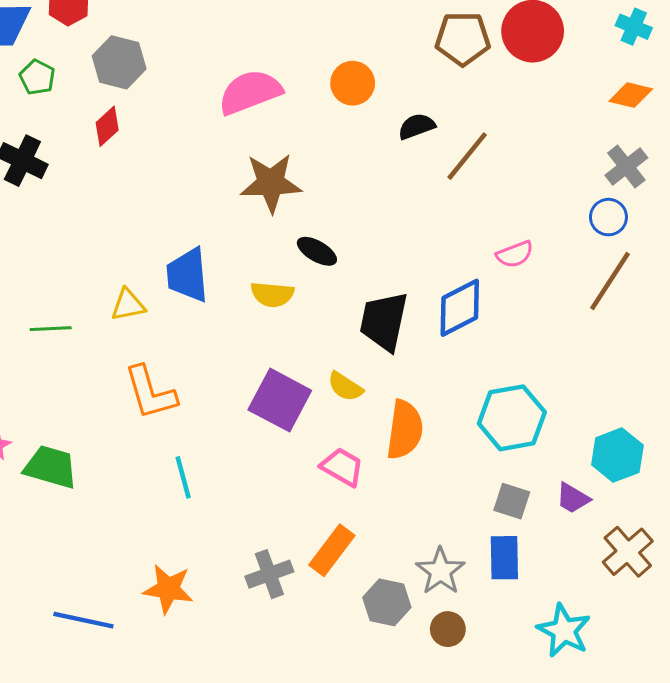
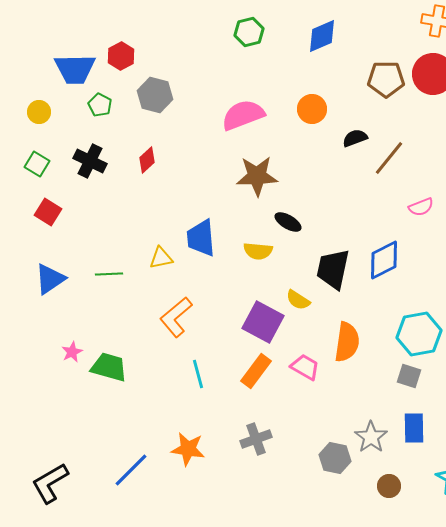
red diamond: (107, 126) -> (147, 160), moved
pink semicircle: (515, 254) -> (421, 207), moved
yellow semicircle: (345, 387) -> (298, 300), moved
orange L-shape: (150, 393) -> (176, 317), turned 66
gray square: (512, 501) -> (409, 376), moved
orange rectangle: (332, 550) -> (256, 371), moved
blue line: (83, 620) -> (131, 470), turned -57
brown circle: (448, 629) -> (389, 486), moved

